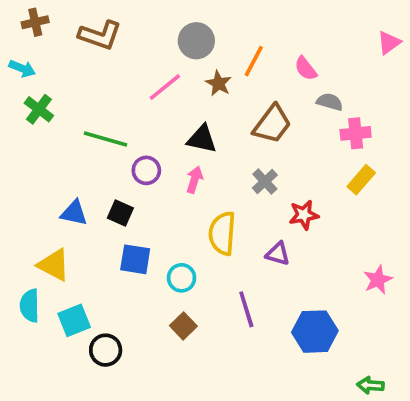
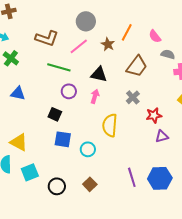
brown L-shape: (100, 35) -> (47, 38), moved
gray circle: (196, 41) -> (86, 21), moved
green line: (106, 139) -> (59, 67), moved
blue triangle: (74, 213) -> (18, 93), moved
purple triangle: (278, 254) -> (162, 136), moved, turned -32
purple line: (246, 309) -> (132, 177), moved
brown square: (183, 326) -> (90, 184), moved
black circle: (106, 350) -> (57, 186), moved

